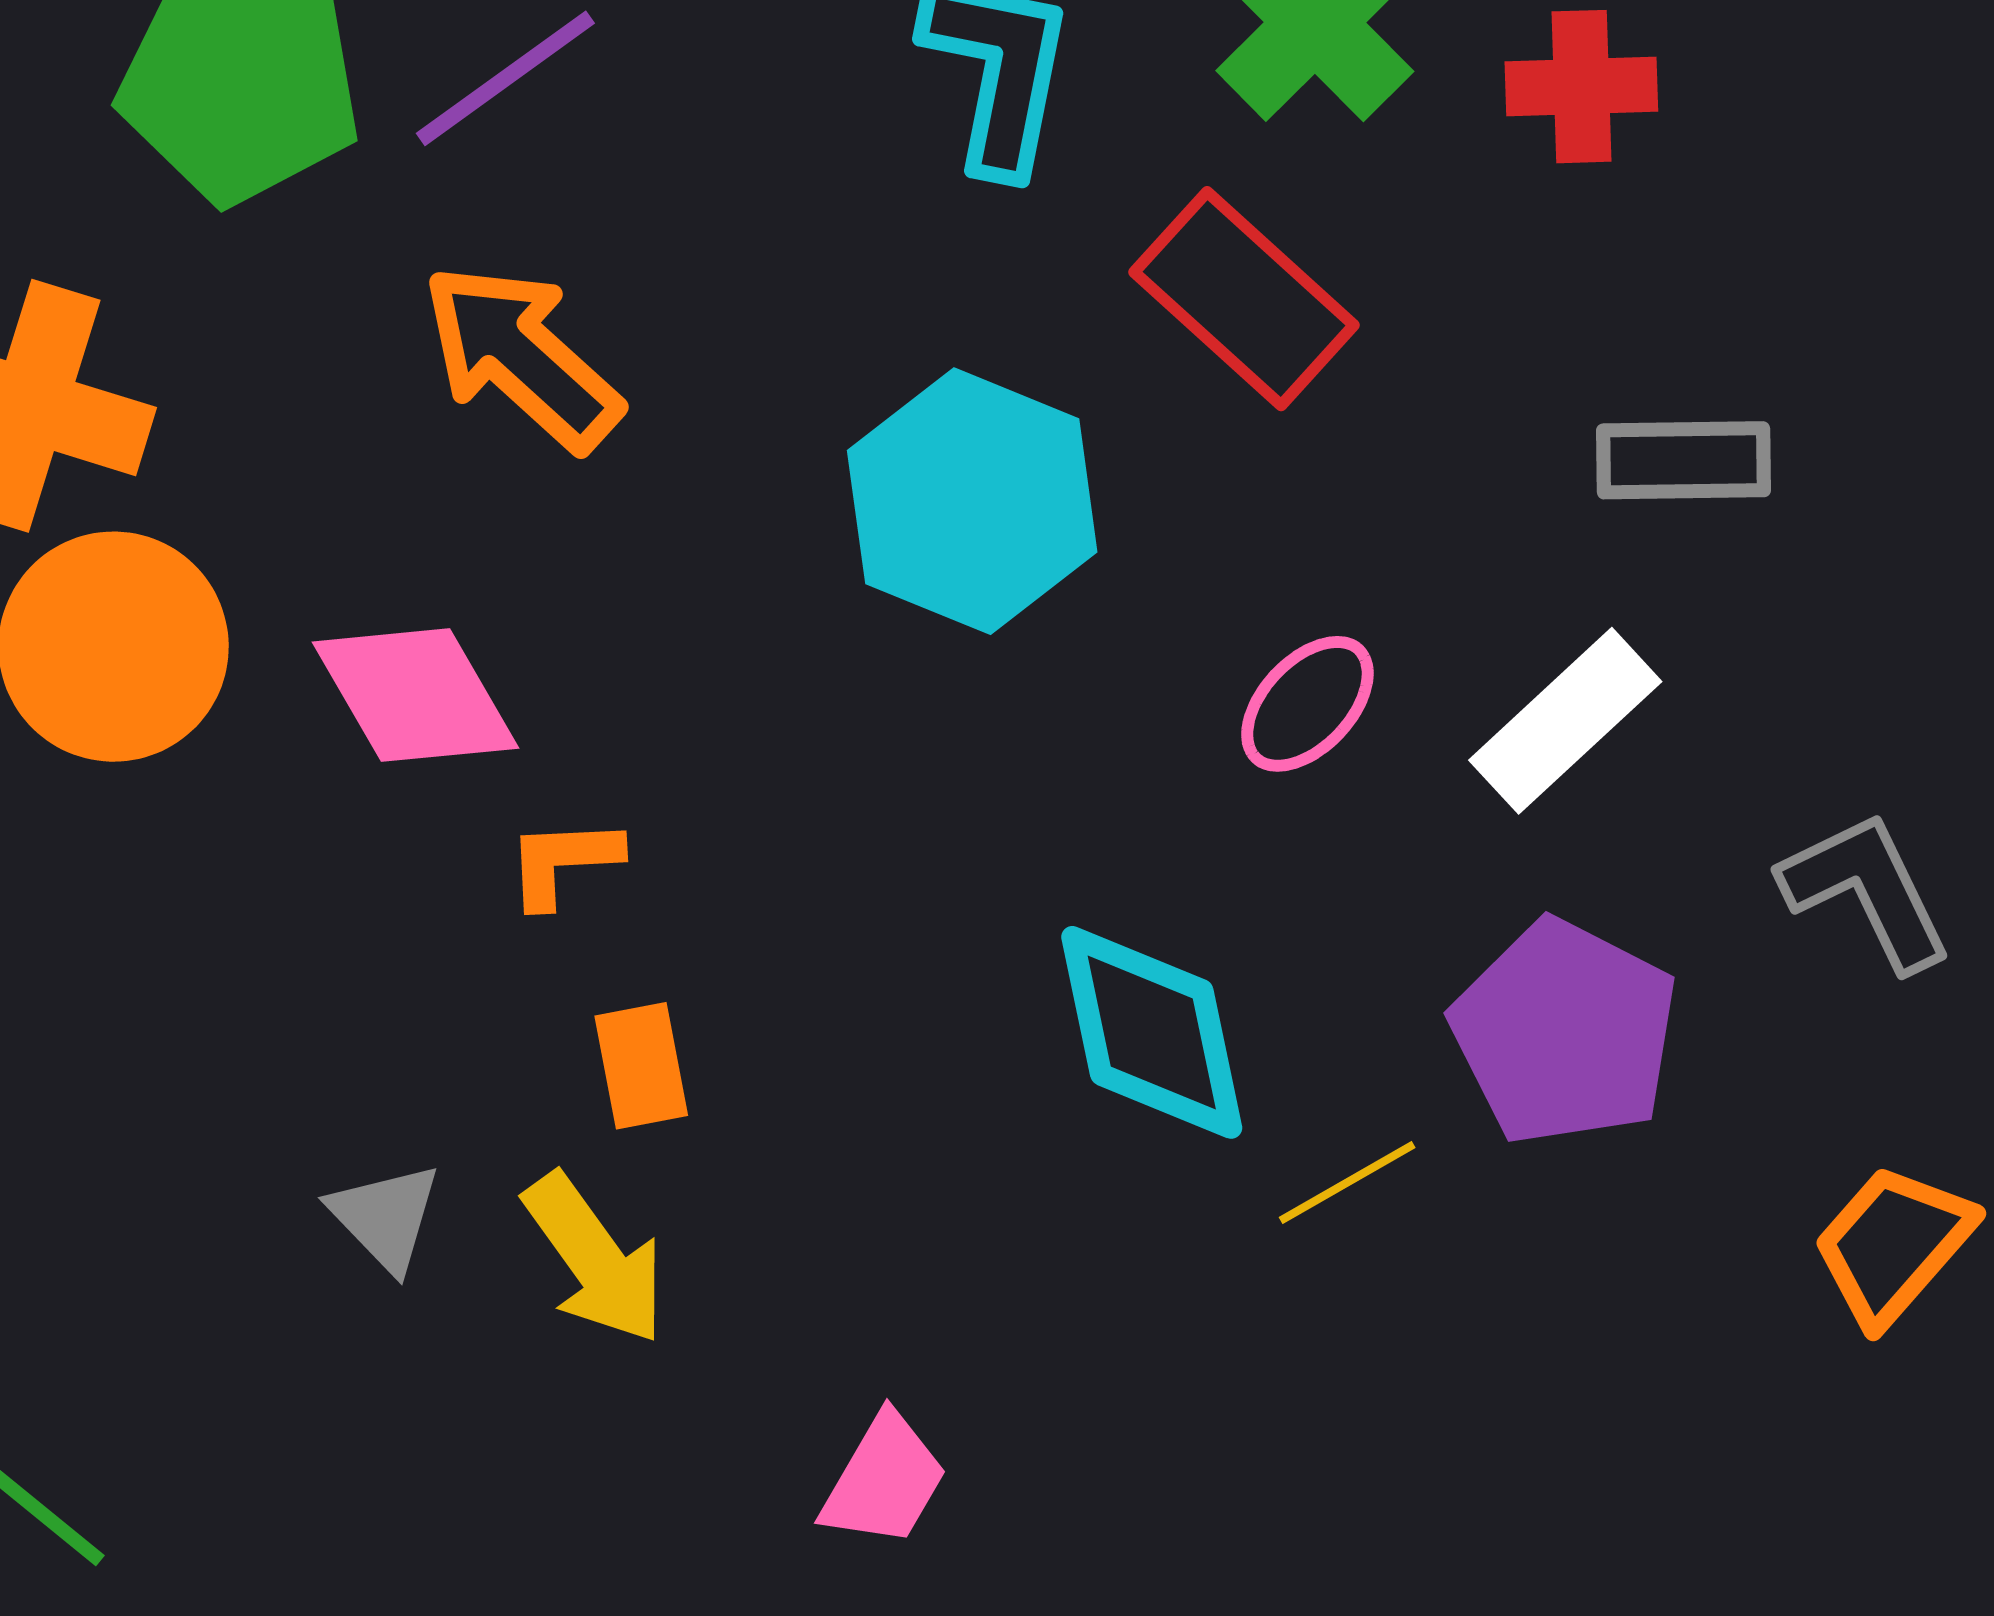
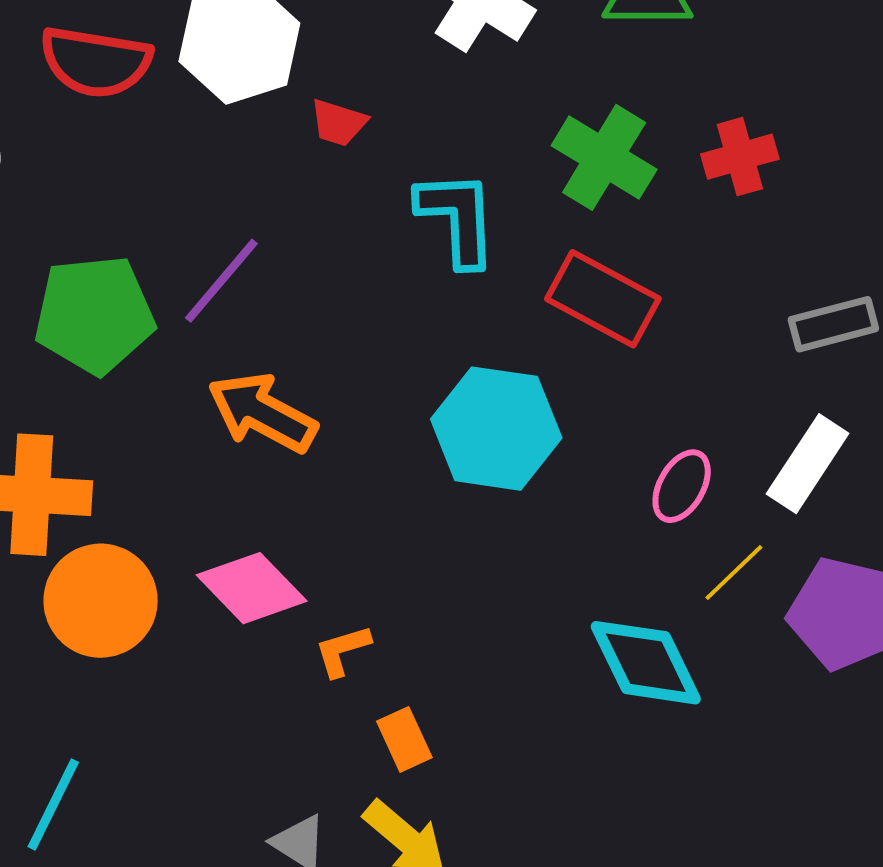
yellow line: (1347, 1182) -> (734, 573), moved

